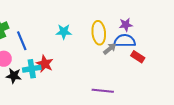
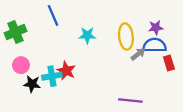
blue line: (22, 41) -> (53, 15), moved
red rectangle: (138, 57) -> (169, 63), turned 40

